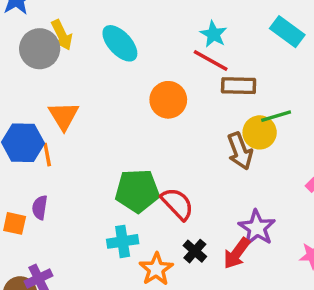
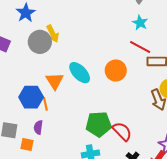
cyan star: (213, 34) -> (140, 23), moved
cyan ellipse: (120, 43) -> (80, 73), moved
purple semicircle: (40, 207) -> (38, 127), moved

